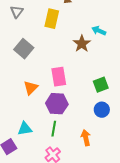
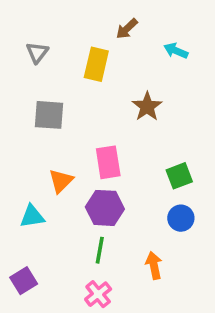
cyan arrow: (99, 31) -> (176, 51), moved
gray square: (24, 49) -> (49, 115), turned -36
cyan triangle: (25, 129) -> (32, 216), moved

